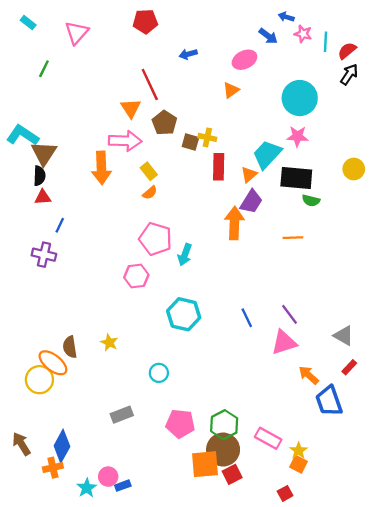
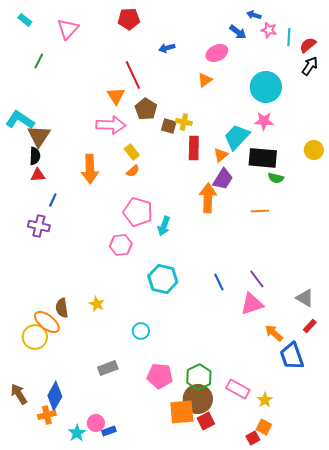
orange arrow: (101, 168) -> (90, 169), moved
orange square: (299, 464) -> (264, 427), moved

